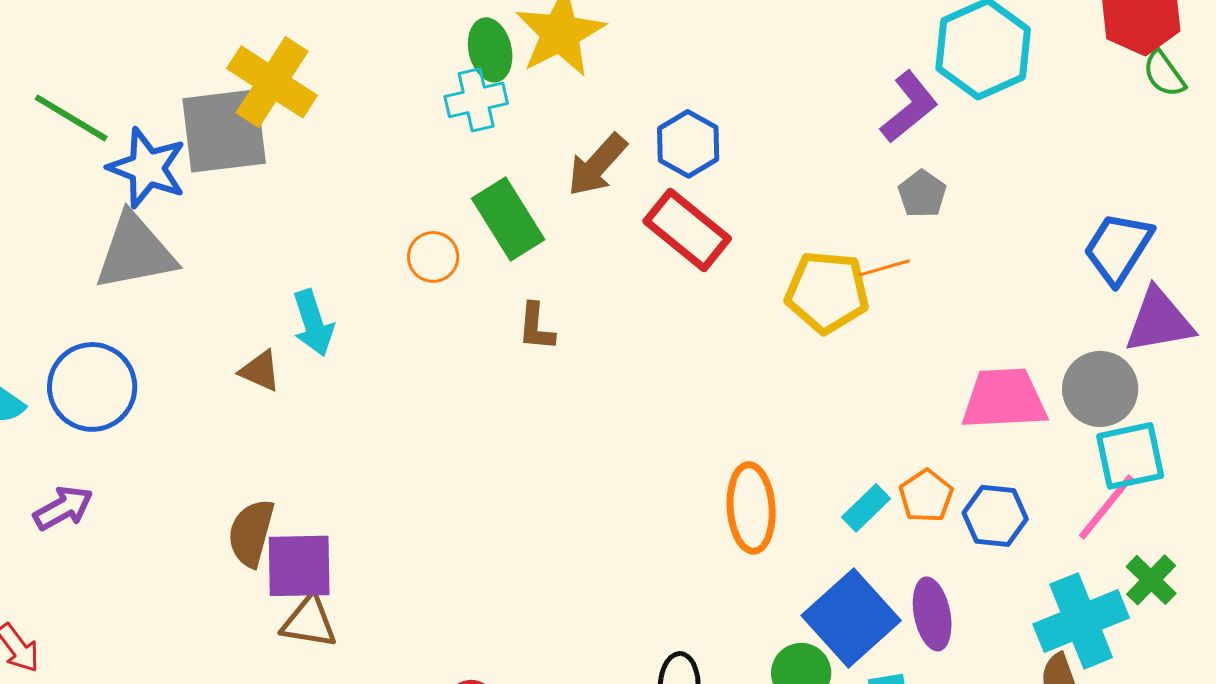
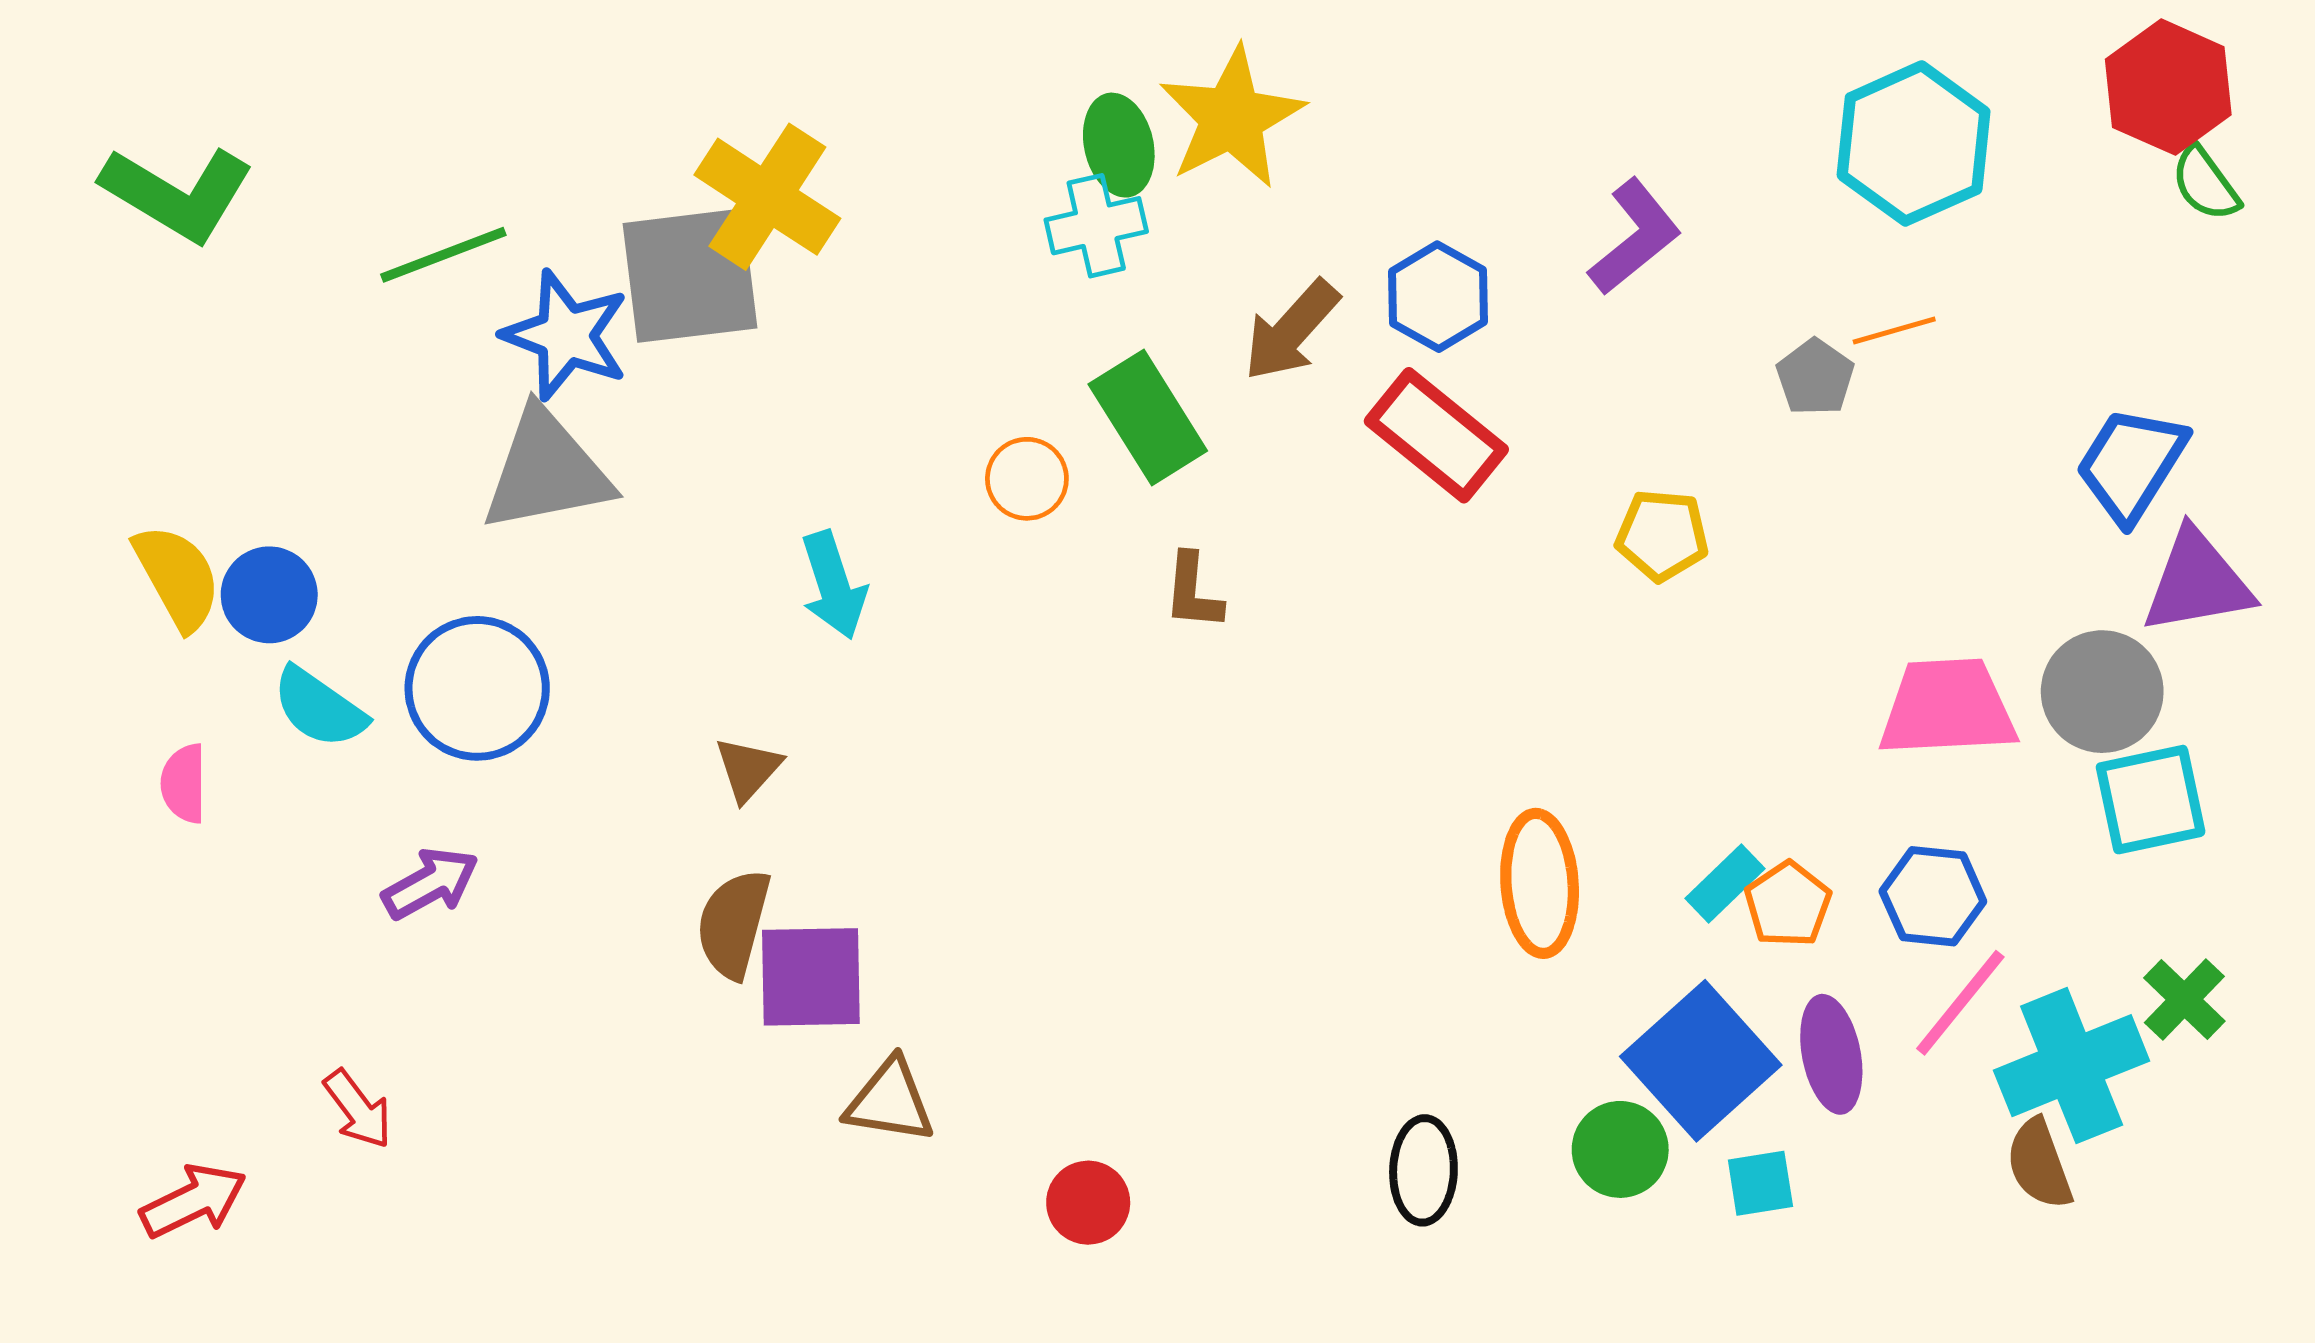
purple L-shape: (909, 107) -> (1635, 237), moved
green line: (71, 118) -> (443, 255), turned -52
orange line: (884, 268) -> (1894, 330), moved
yellow pentagon: (827, 292) -> (1662, 535), size x0.7
brown triangle: (260, 371) -> (748, 769), moved, turned 48
orange pentagon: (926, 496) -> (1788, 904), moved
pink line: (1106, 507) -> (1960, 1003), moved
brown triangle: (309, 622) -> (890, 1101), moved

